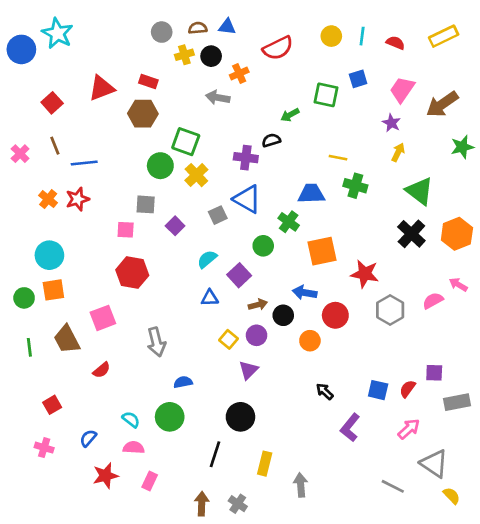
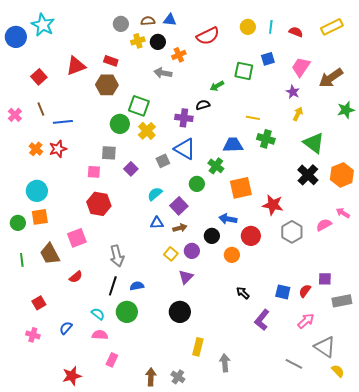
brown arrow: (258, 305) -> (180, 228), moved
black line: (215, 454) -> (113, 286), moved
red star: (106, 476) -> (72, 376), moved

